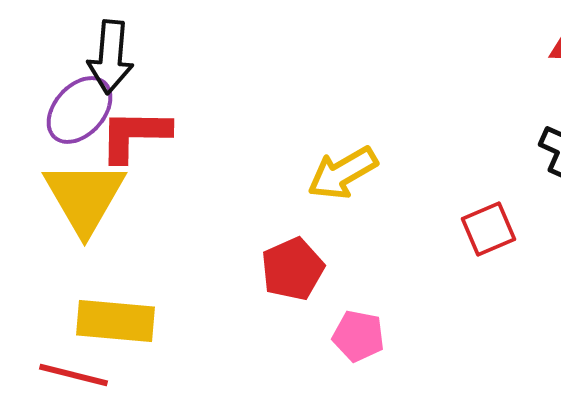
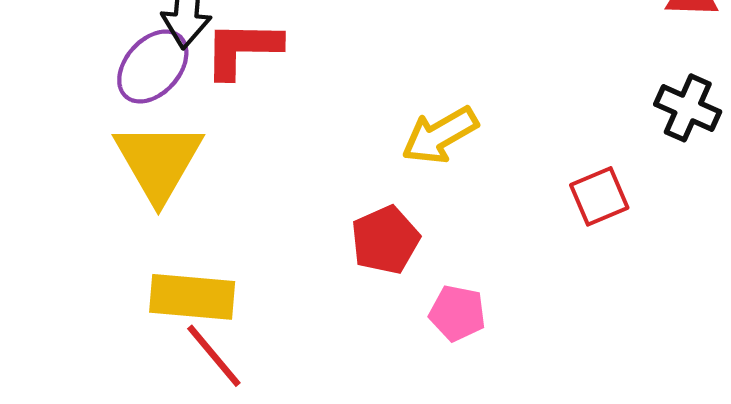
red L-shape: (135, 135) -> (242, 49), moved
red line: (74, 375) -> (214, 356), moved, turned 36

